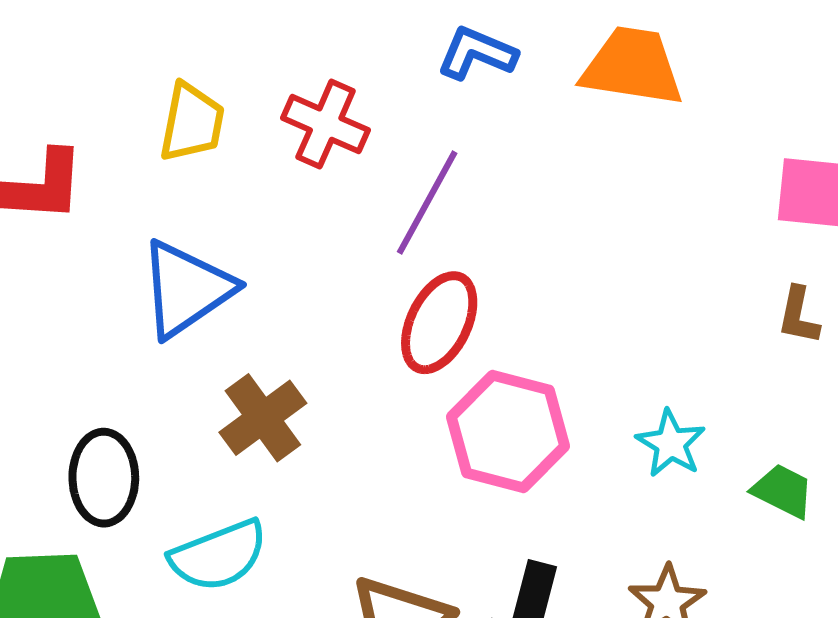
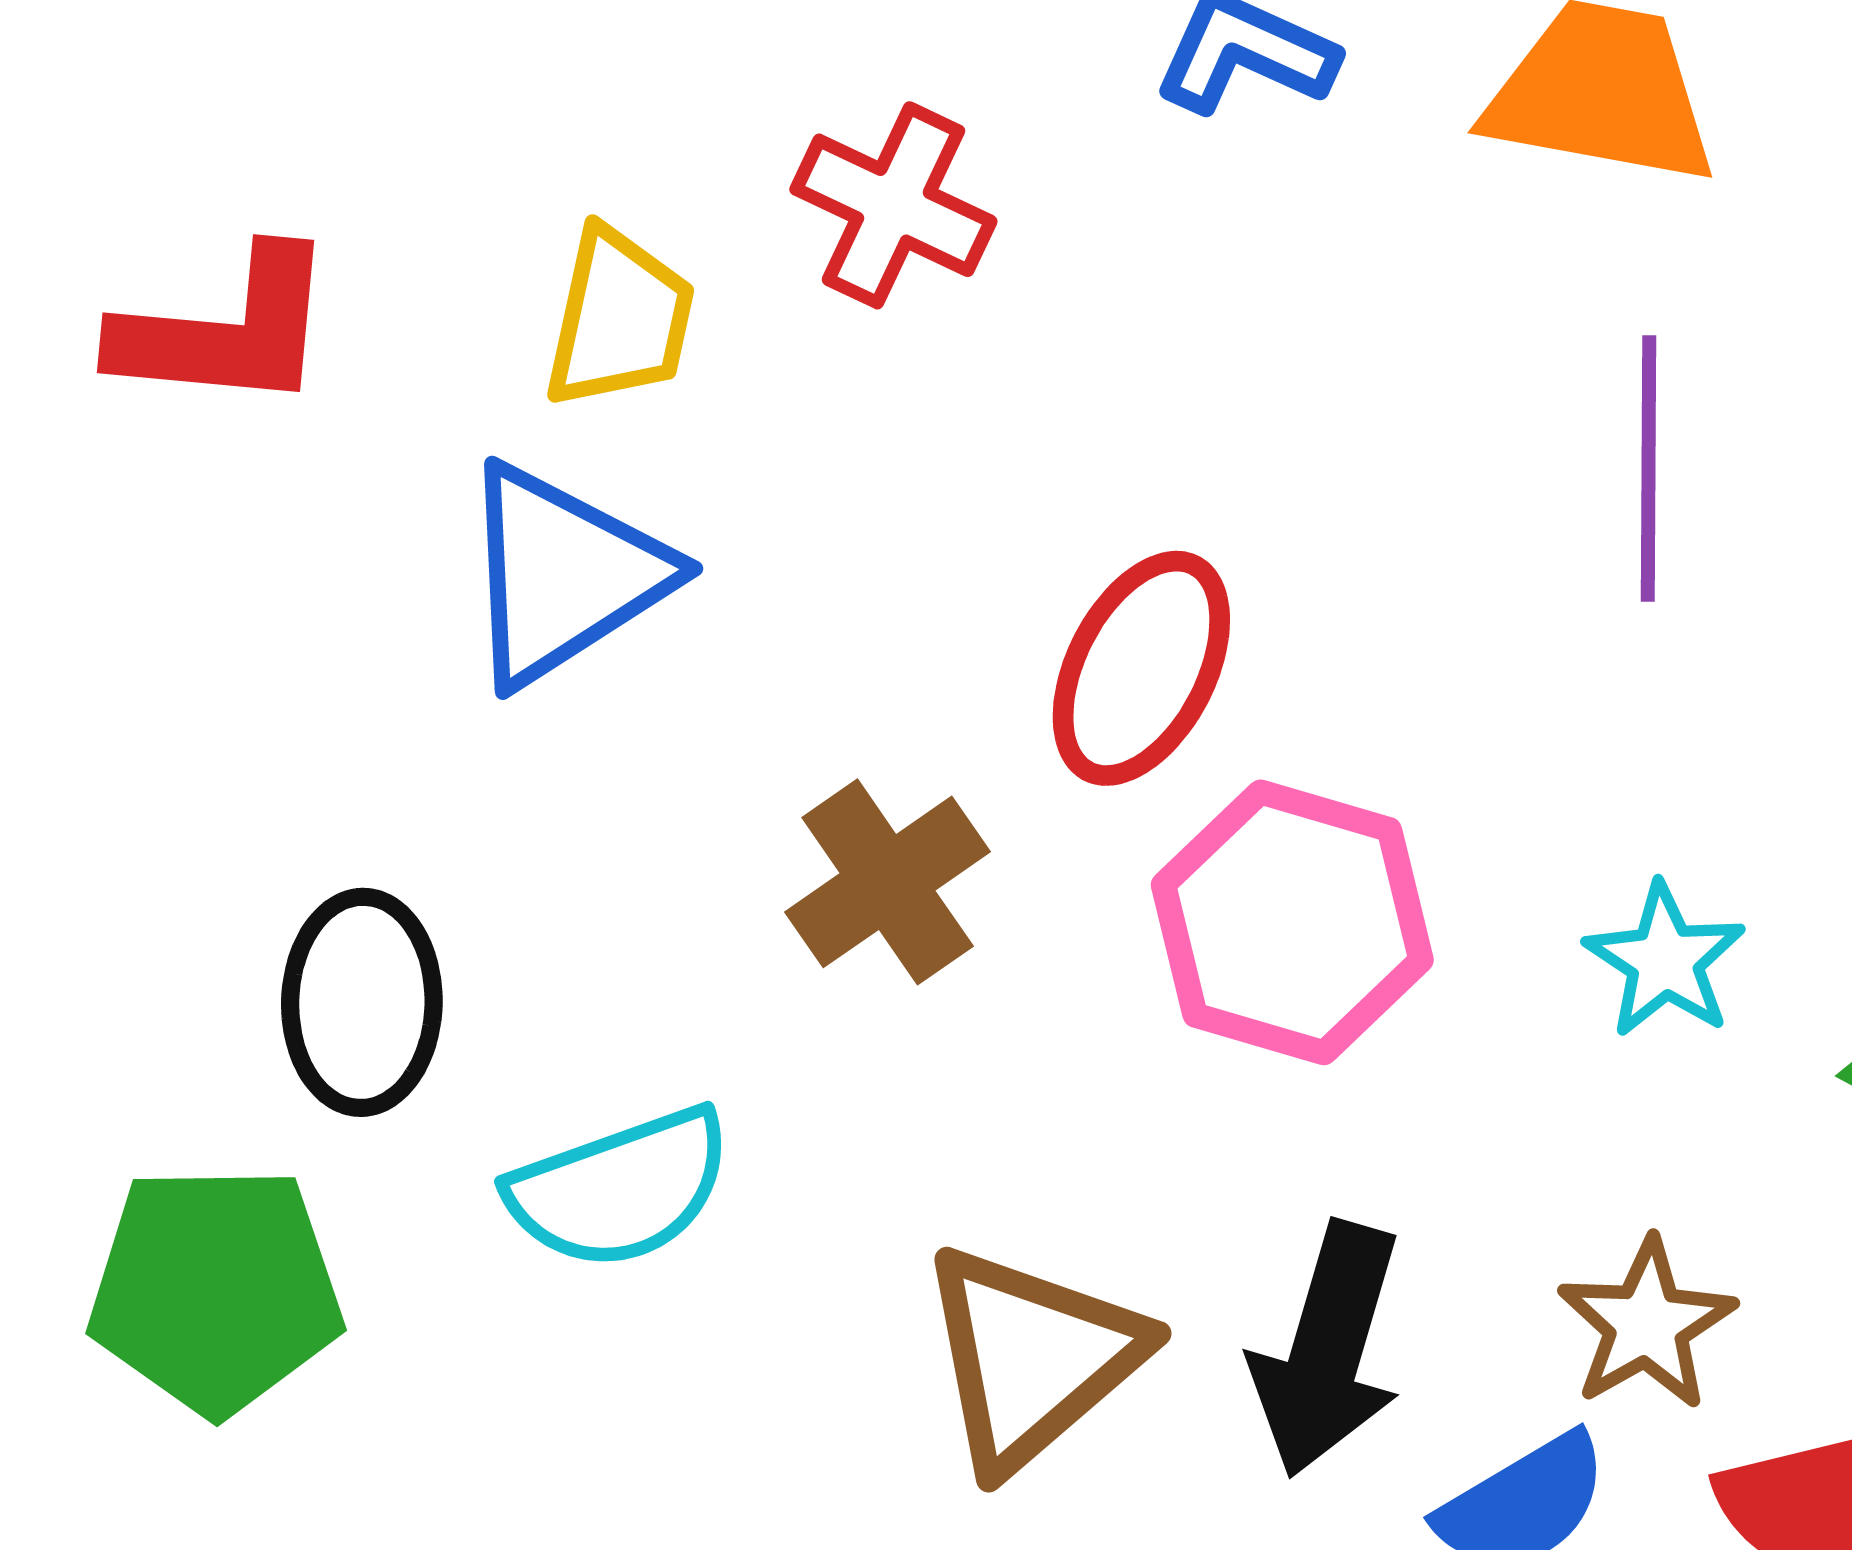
yellow trapezoid: (192, 122) -> (619, 318), moved
purple line: (427, 202) -> (1648, 469), moved, turned -30
brown cross: (263, 418) -> (888, 882), moved

